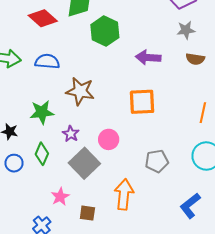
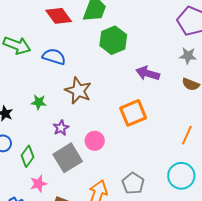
orange square: (142, 102) -> (133, 113), turned -32
green star: (42, 112) -> (39, 102), size x0.7
green diamond: (42, 154) -> (28, 156), moved
gray pentagon: (157, 161) -> (133, 183), moved, turned 30

